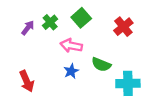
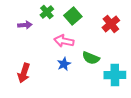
green cross: (50, 22) -> (47, 12), moved
purple arrow: (28, 28) -> (25, 25), turned 48
red arrow: (27, 81) -> (24, 73), turned 42

